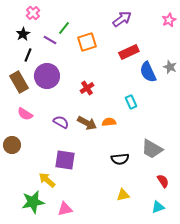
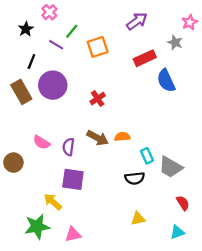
pink cross: (33, 13) -> (49, 12), moved
black star: (23, 34) -> (26, 29), moved
gray star: (170, 67) -> (175, 42), moved
cyan rectangle: (131, 102) -> (147, 156), moved
pink semicircle: (25, 114) -> (42, 142), moved
purple semicircle: (61, 122) -> (68, 147), moved, turned -112

